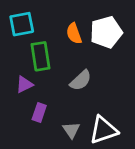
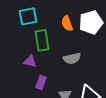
gray semicircle: (81, 80) -> (72, 58), turned 30
purple triangle: (24, 84) -> (30, 61), turned 40

